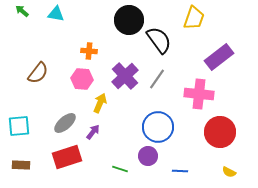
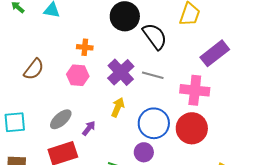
gray line: (157, 79) -> (153, 75), turned 70
yellow arrow: (100, 103) -> (118, 107), moved
red circle: (220, 132) -> (192, 128), moved

